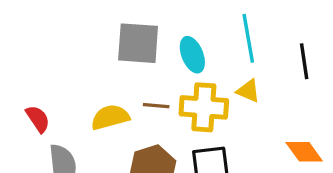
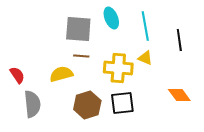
cyan ellipse: (192, 55) -> (111, 18), moved
brown line: (156, 106) -> (81, 56), moved

